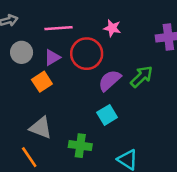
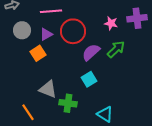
pink star: (112, 28) -> (111, 23), moved
gray triangle: (41, 128) -> (48, 89), moved

